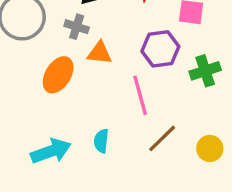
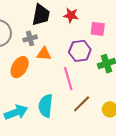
gray cross: (77, 27) -> (30, 38), turned -32
cyan semicircle: (101, 141) -> (46, 106), size x1.6

